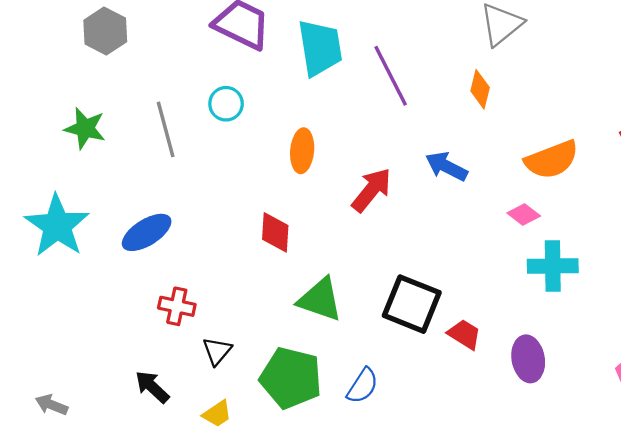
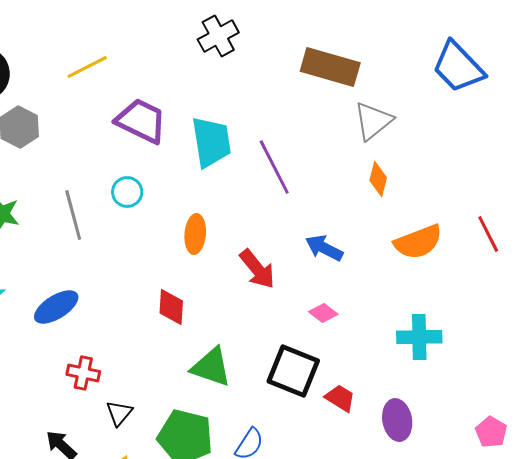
orange diamond: (480, 89) -> (378, 179), moved
red arrow: (372, 190) -> (257, 269), turned 102
pink diamond: (524, 215) -> (323, 313), moved

